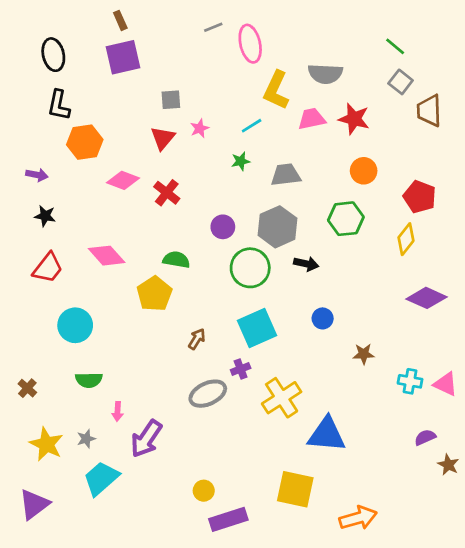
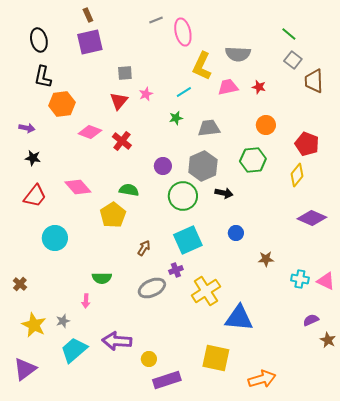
red star: (354, 119) -> (259, 87), size x0.6
green semicircle: (89, 380) -> (102, 278), moved
purple arrow: (146, 439) -> (117, 341), moved, turned 60

